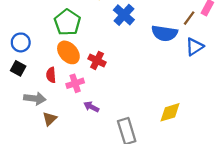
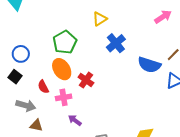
red semicircle: (51, 75) -> (43, 87), turned -32
brown triangle: (50, 119) -> (36, 125), turned 48

